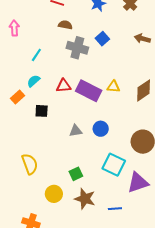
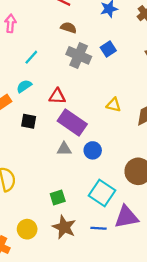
purple rectangle: (89, 91) -> (72, 122), moved
yellow circle: (54, 194) -> (27, 229), moved
blue line: (115, 209) -> (99, 228), moved

